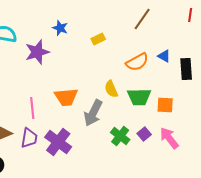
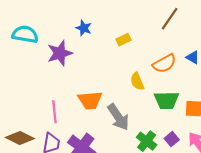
yellow semicircle: (111, 89) -> (137, 81), moved
gray arrow: (93, 113) -> (118, 117), turned -60

